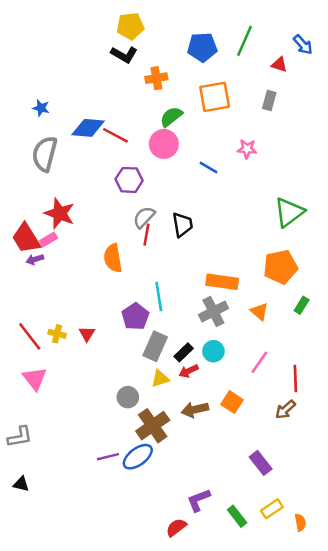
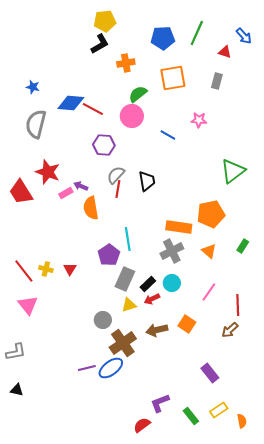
black L-shape: (124, 55) -> (100, 44), turned -60
pink rectangle: (48, 240) -> (66, 193), moved
purple arrow: (35, 259) -> (81, 186), moved, turned 40
orange pentagon: (280, 267) -> (211, 214), moved

